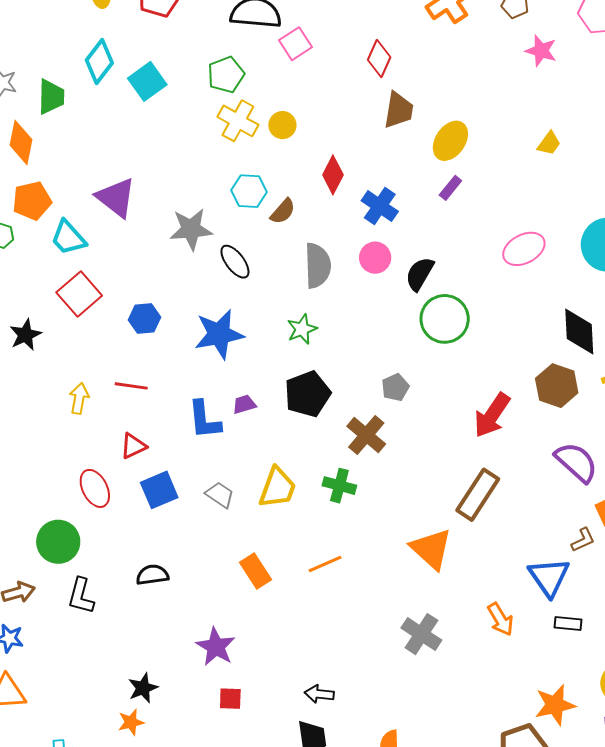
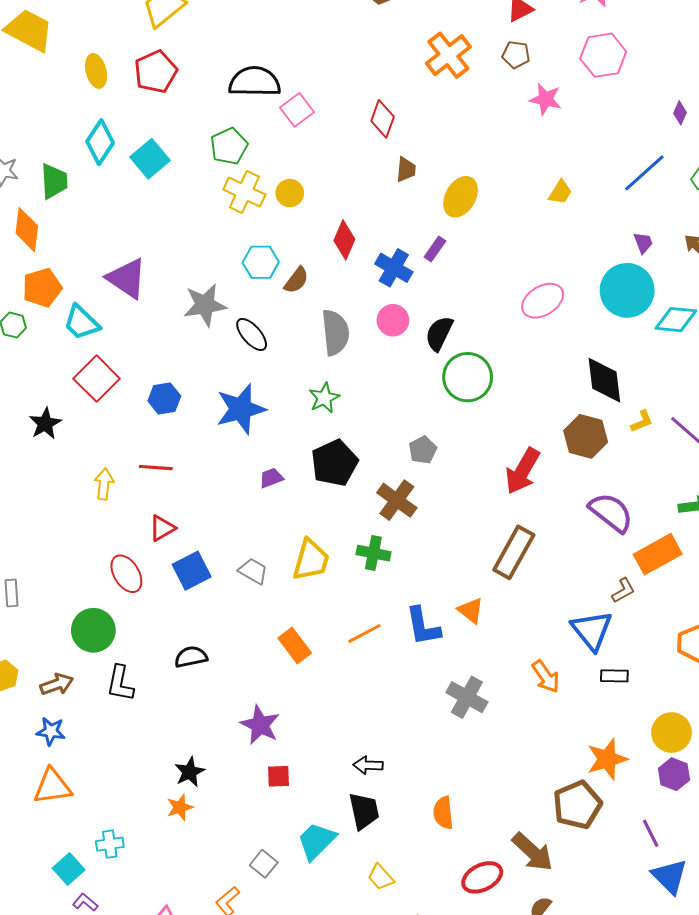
brown trapezoid: (399, 110) -> (406, 170), size x0.7
purple rectangle: (450, 188) -> (435, 249), moved
blue L-shape: (204, 420) -> (423, 626), moved
orange triangle: (431, 549) -> (471, 611), size x0.6

